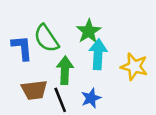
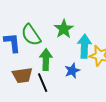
cyan arrow: (98, 54) -> (84, 46), moved
blue star: (91, 98) -> (72, 71), moved

